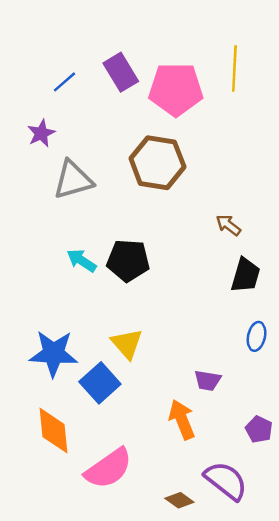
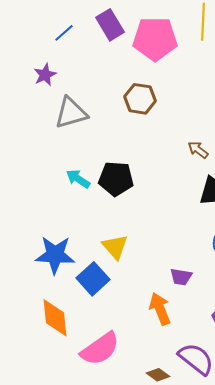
brown hexagon: (157, 163) -> (140, 99), size x0.7

